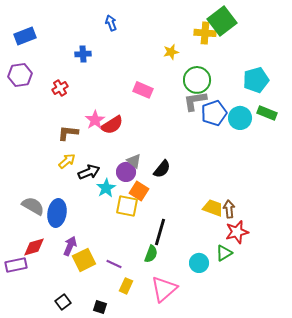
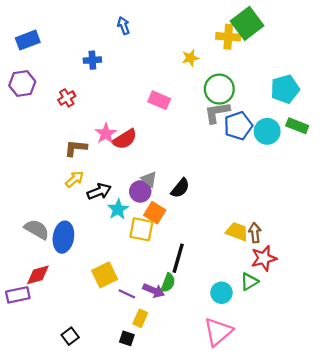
purple arrow: (70, 246) -> (154, 291), moved, turned 90
yellow square: (84, 260) -> (105, 275), moved
pink triangle: (164, 289) -> (218, 332), moved
black square: (100, 307) -> (127, 338), moved

